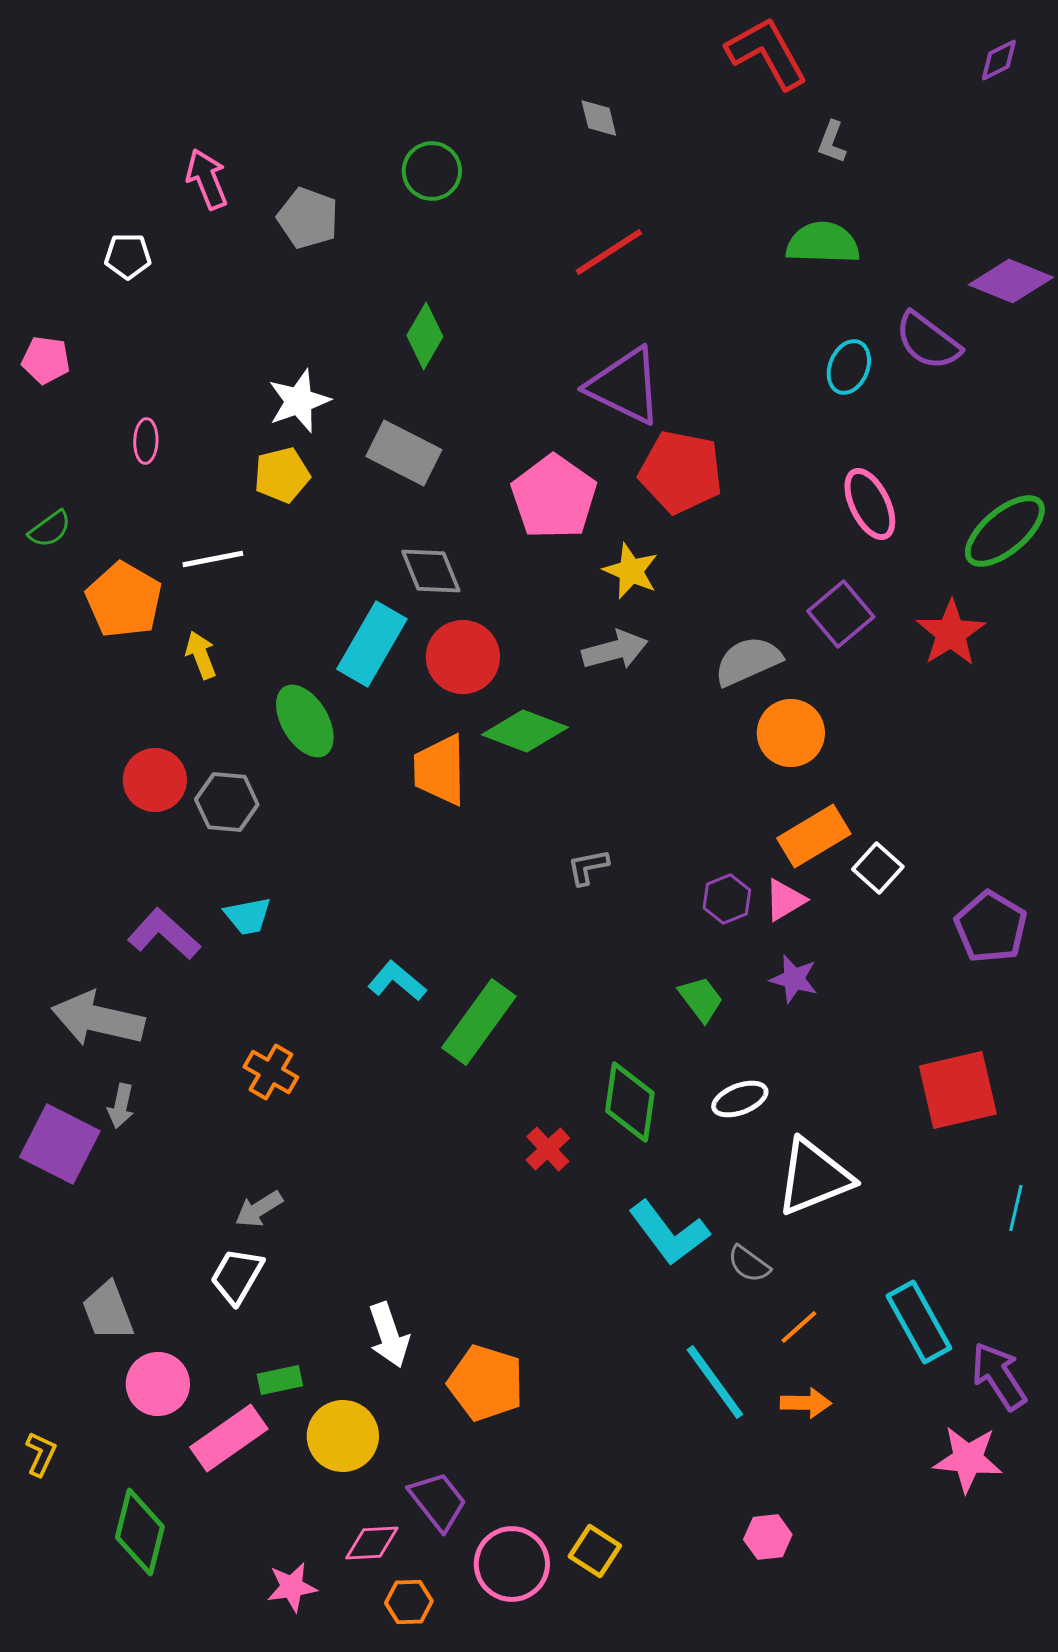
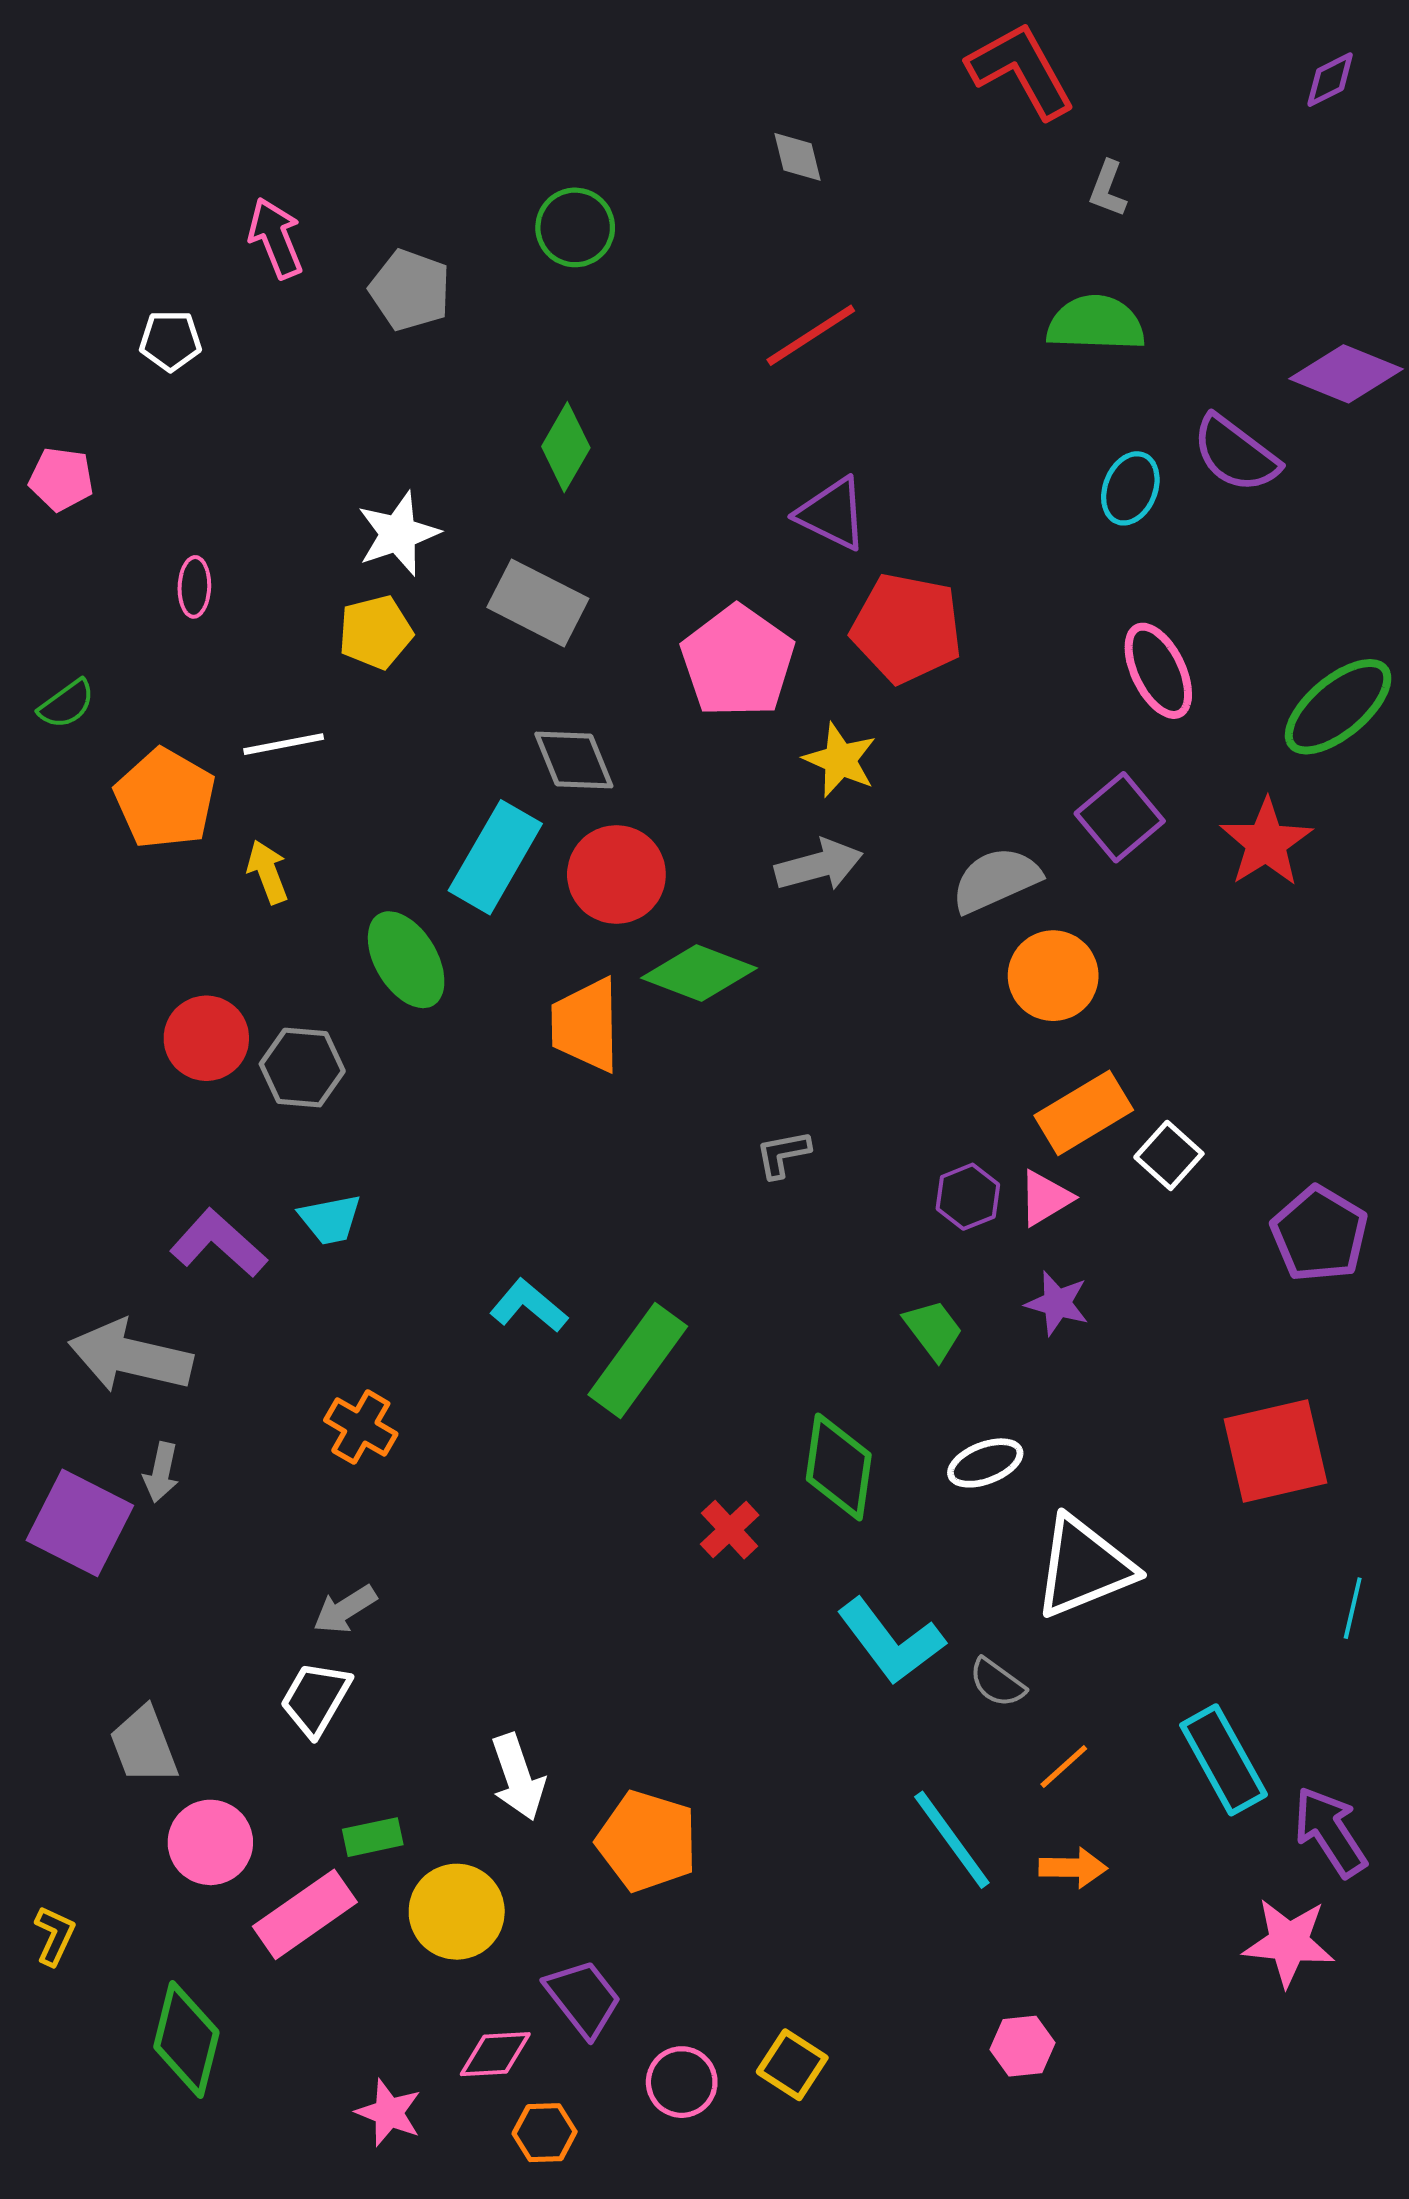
purple triangle: (625, 386) -> (832, 514), size x0.7
pink circle: (512, 1564) -> (682, 2082), size x0.7
pink star: (292, 1587) -> (389, 2113), turned 30

